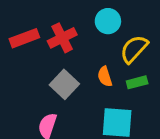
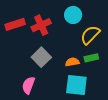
orange semicircle: (105, 77) -> (72, 62), moved, turned 96

